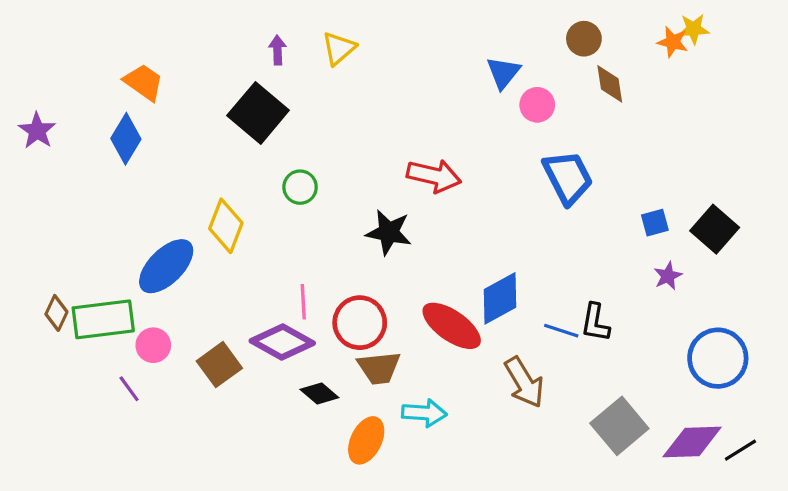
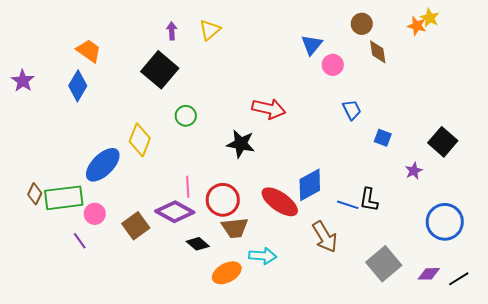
yellow star: (694, 29) -> (430, 18), turned 30
blue trapezoid: (568, 177) -> (352, 110), size x0.6
blue square: (655, 223) -> (383, 138), moved, turned 36
orange ellipse: (366, 440) -> (227, 273), turned 36
purple diamond: (692, 442) -> (429, 274), size x0.6

